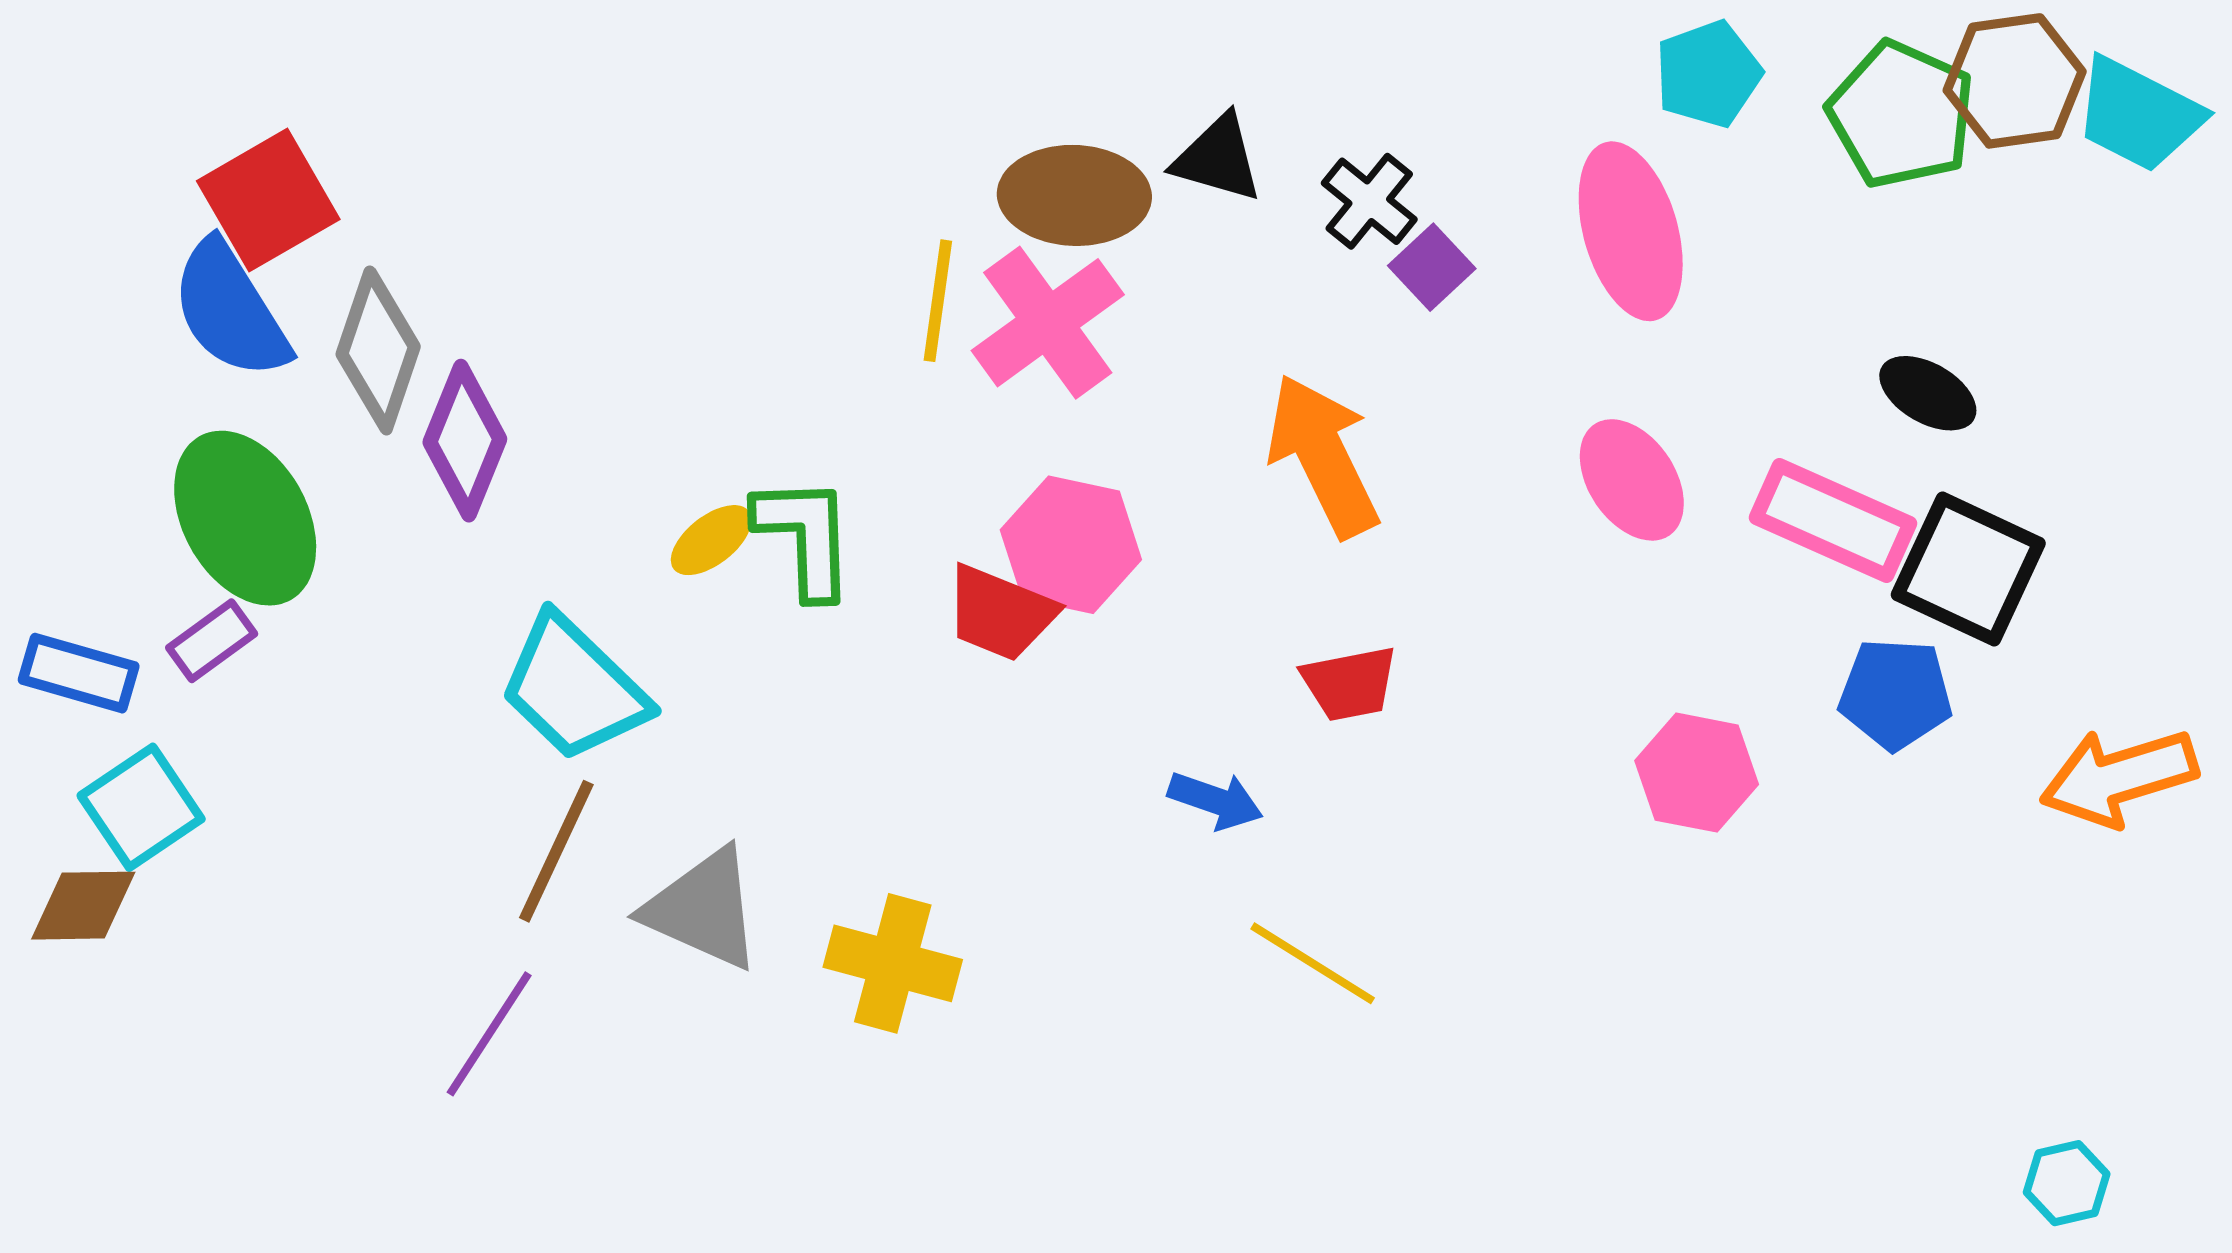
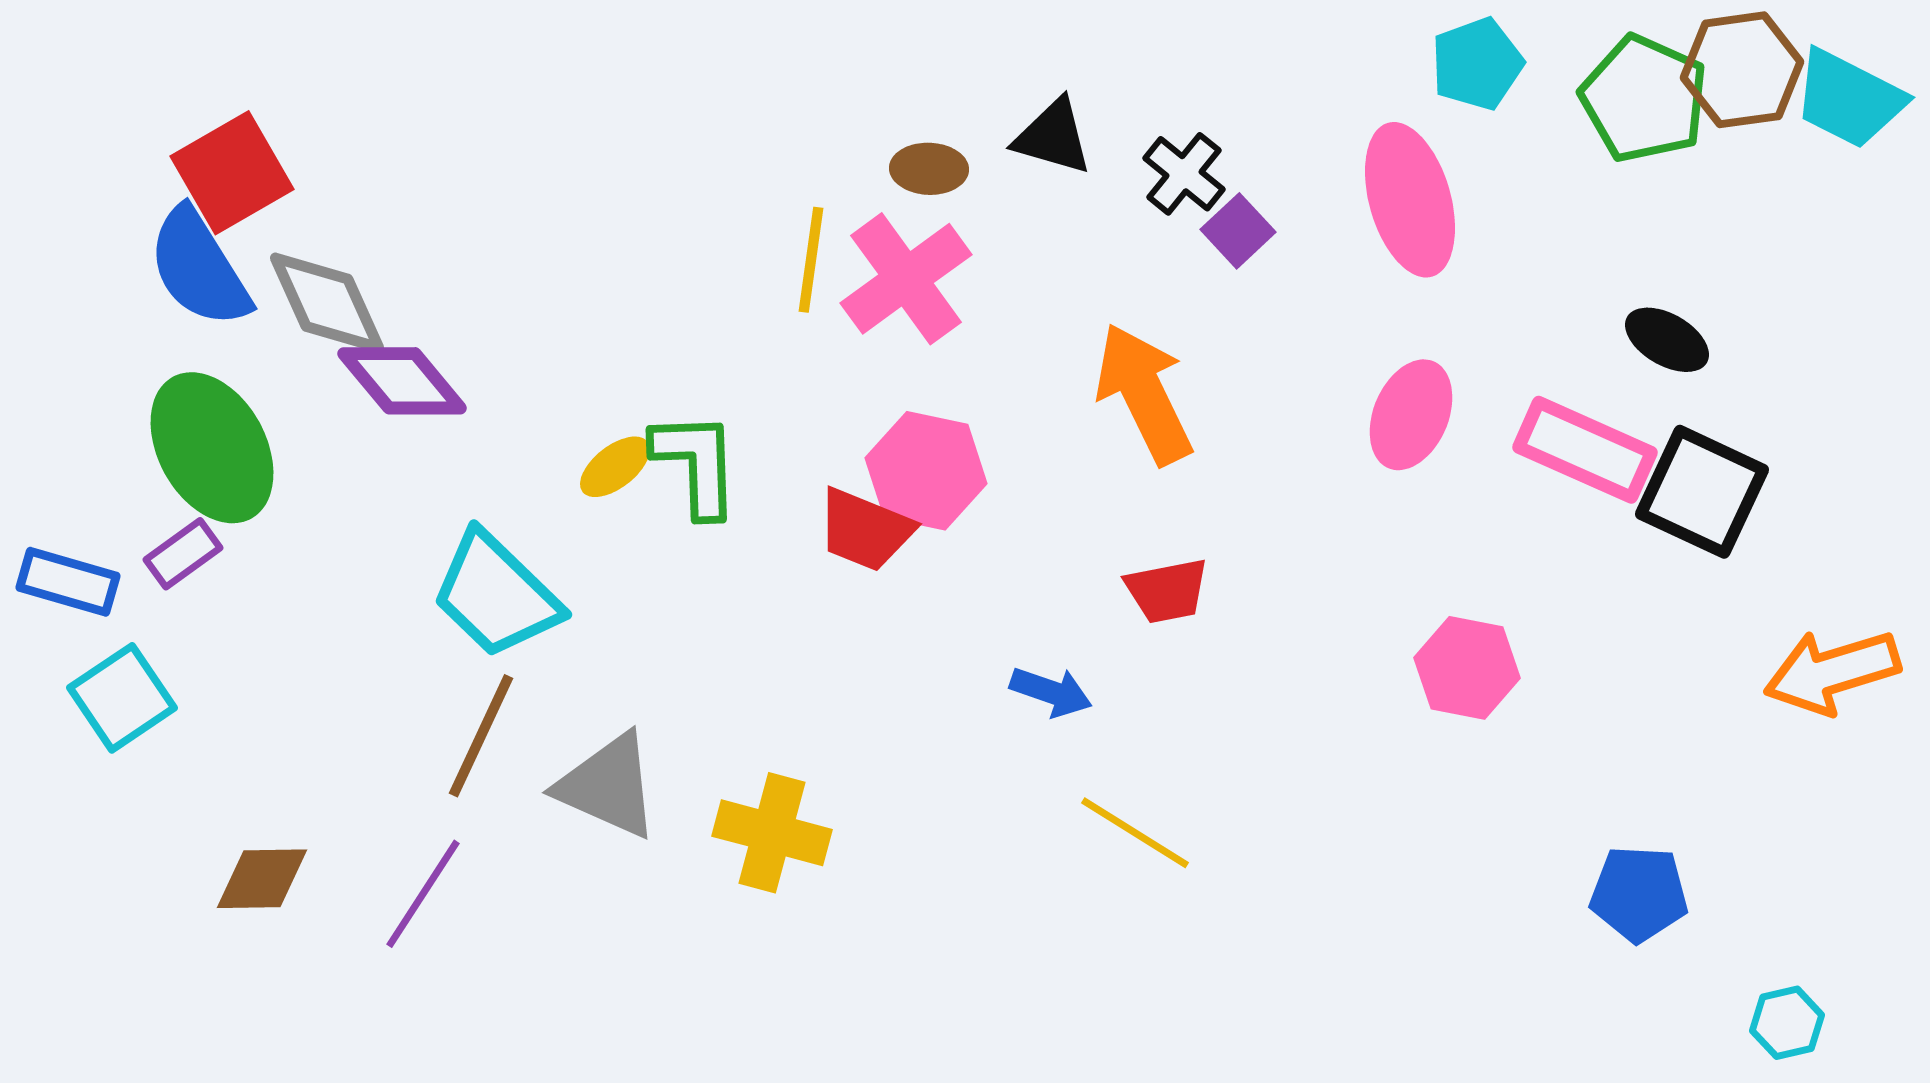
brown ellipse: (1074, 195) -> (929, 169), size x0.6
gray diamond: (378, 350) -> (327, 303), turned -43
purple diamond: (465, 441) -> (402, 381), turned -62
pink ellipse: (1632, 480) -> (1411, 415), turned 57
blue pentagon: (1895, 694) -> (1639, 894), moved
brown diamond: (83, 906) -> (262, 879), moved

